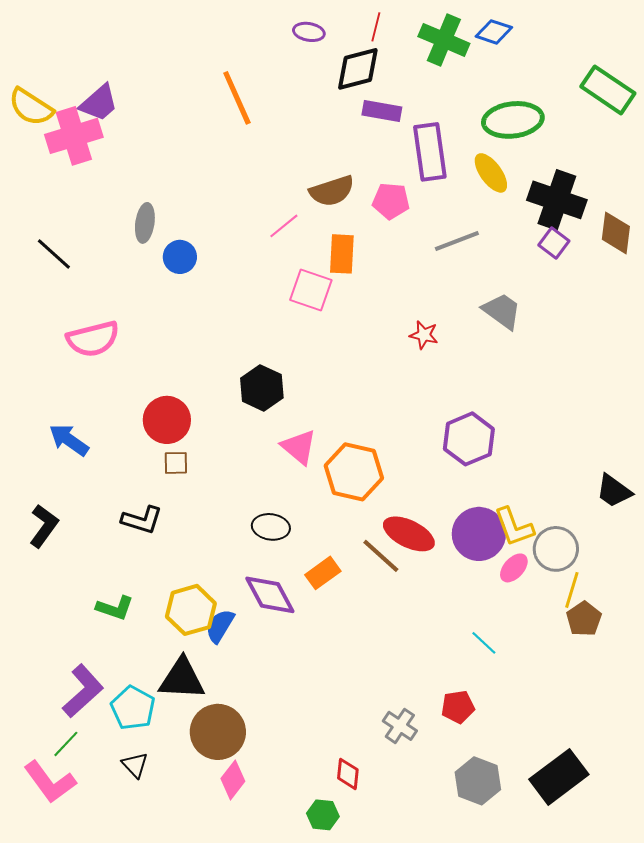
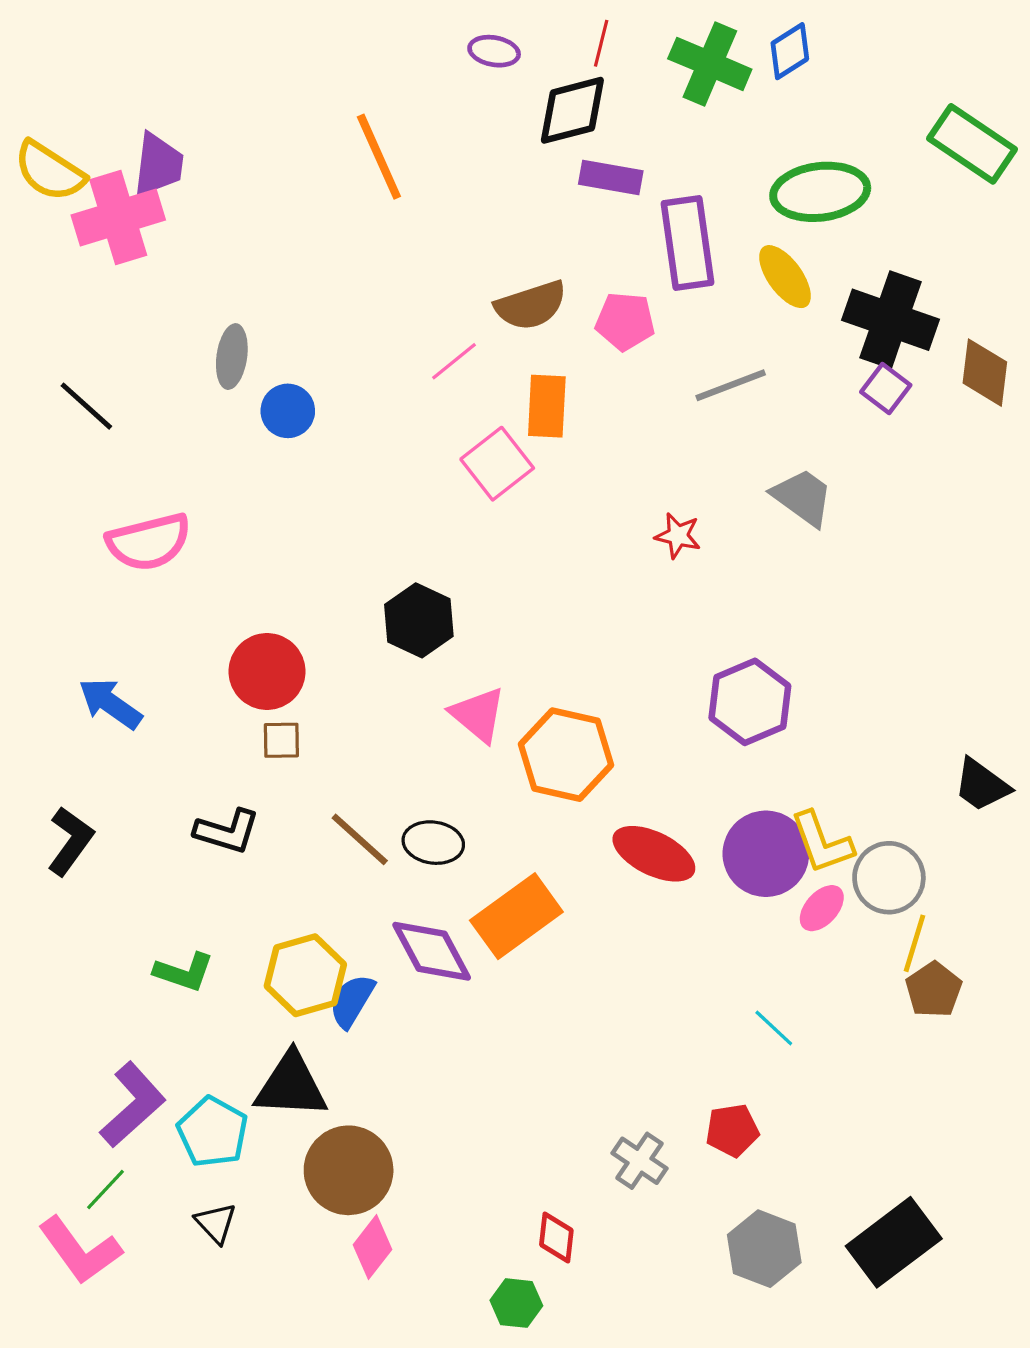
blue diamond: (494, 32) -> (790, 51), turned -51
purple trapezoid: (99, 103) -> (158, 165), turned -42
pink square: (311, 290) -> (497, 464), turned 33
brown line: (381, 556) -> (360, 839), moved
orange rectangle: (323, 573) -> (516, 916), size x1.6

